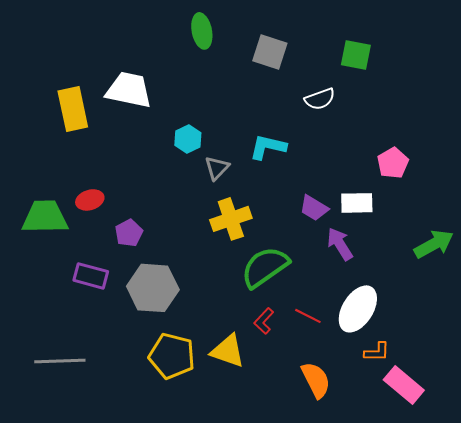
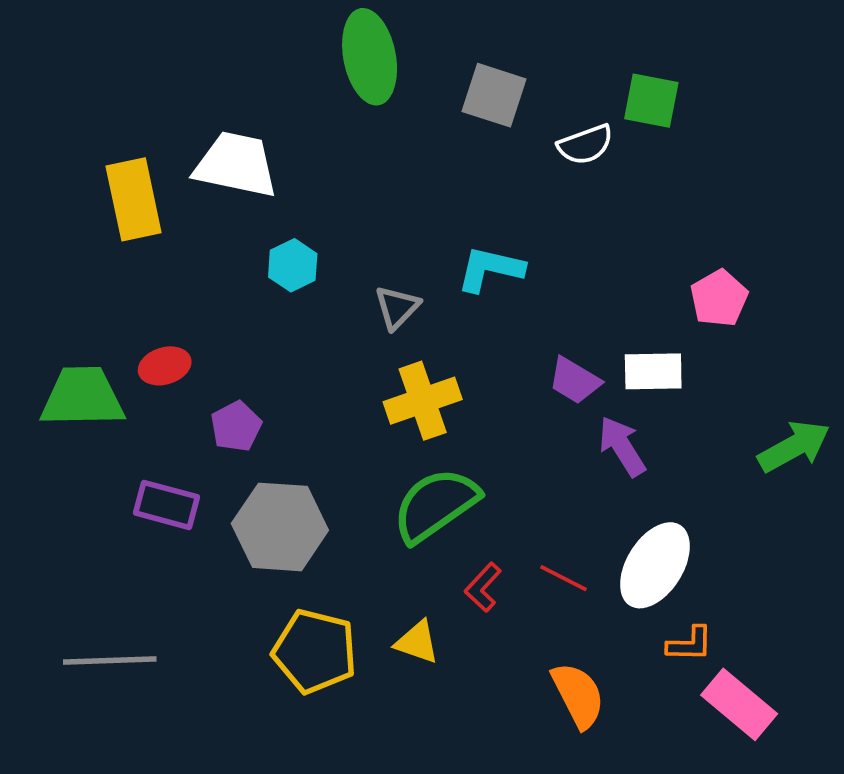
green ellipse: (202, 31) -> (370, 57), size x1.4
white semicircle: (320, 99) -> (585, 145), moved
cyan hexagon: (188, 139) -> (293, 265), moved
green semicircle: (265, 267) -> (435, 505), moved
yellow triangle: (228, 351) -> (417, 642), size x0.7

